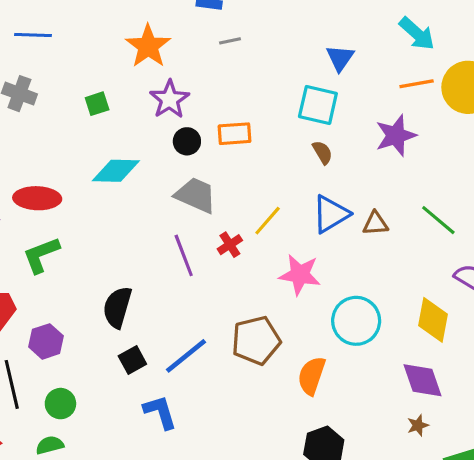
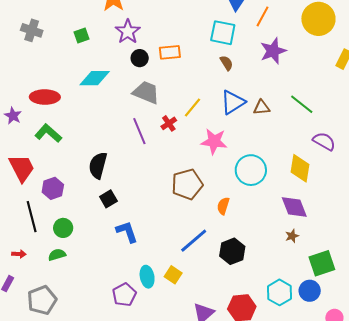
orange line: (417, 84) -> (263, 16), moved, turned -50
green L-shape: (41, 255) -> (48, 133), turned 64
blue line: (186, 356) -> (194, 241), moved
orange semicircle: (312, 376) -> (223, 206), size x0.7

